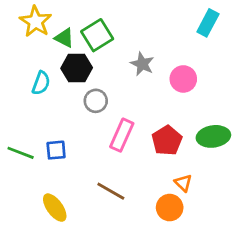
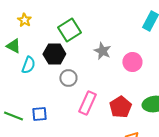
yellow star: (36, 22) -> (24, 20), size x0.6
green triangle: (64, 38) -> (13, 46), moved

